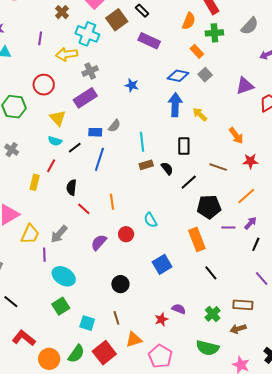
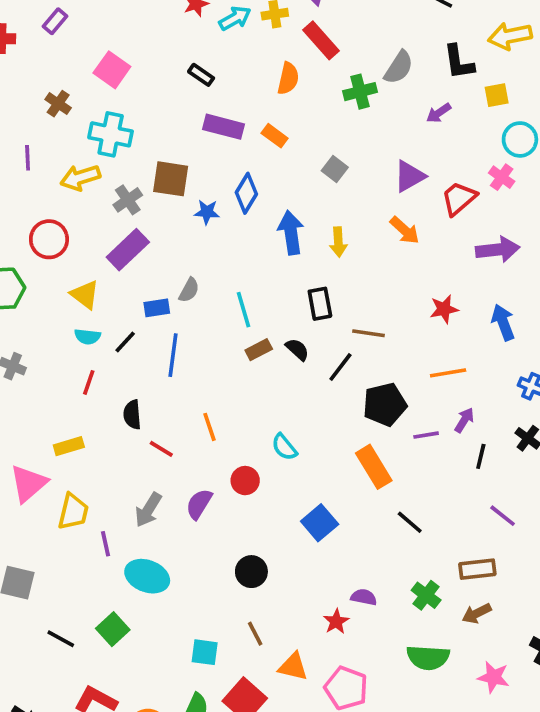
brown square: (117, 20) -> (171, 179), moved, turned -35
green cross: (214, 33) -> (360, 92), moved
orange rectangle: (197, 51) -> (275, 136), moved
blue diamond: (178, 76) -> (246, 193), moved, turned -60
yellow arrow: (200, 114) -> (338, 242), turned -126
orange arrow: (236, 136) -> (405, 230), moved
brown line: (218, 167) -> (369, 333), moved
yellow rectangle: (35, 182) -> (69, 446), moved, turned 70
orange line: (246, 196) -> (448, 373), turned 42
gray arrow: (59, 234) -> (148, 510), moved
green square: (61, 306) -> (113, 629), moved
orange triangle: (134, 340) -> (293, 667), turned 42

